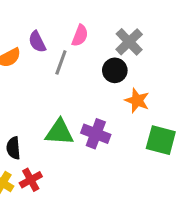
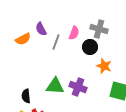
pink semicircle: (80, 35) -> (74, 33), moved
gray cross: (129, 42) -> (99, 29), turned -30

